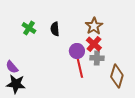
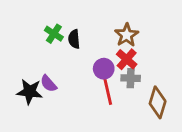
green cross: (29, 28) -> (54, 34), moved
purple semicircle: (12, 67) -> (48, 84), moved
black star: (16, 84) -> (30, 92), moved

